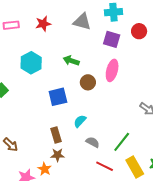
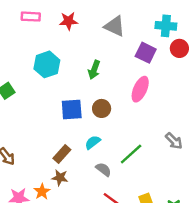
cyan cross: (113, 12) -> (166, 26), moved
green arrow: (71, 61) -> (94, 70), turned -98
brown circle: (88, 82) -> (102, 108), moved
brown rectangle: (56, 135) -> (62, 154), turned 49
green line: (122, 142) -> (131, 154), moved

